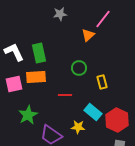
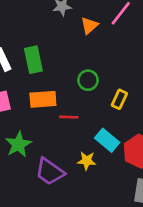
orange triangle: (88, 35) -> (89, 26), moved
orange rectangle: (36, 77) -> (43, 99), moved
yellow rectangle: (102, 82) -> (119, 99), turned 40

